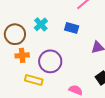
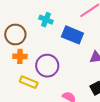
cyan cross: (41, 24) -> (46, 20), moved, turned -32
blue rectangle: (72, 28) -> (72, 35), size x1.5

